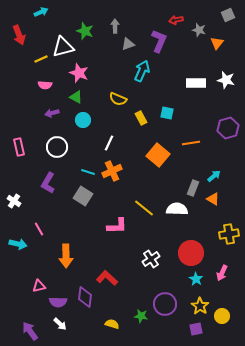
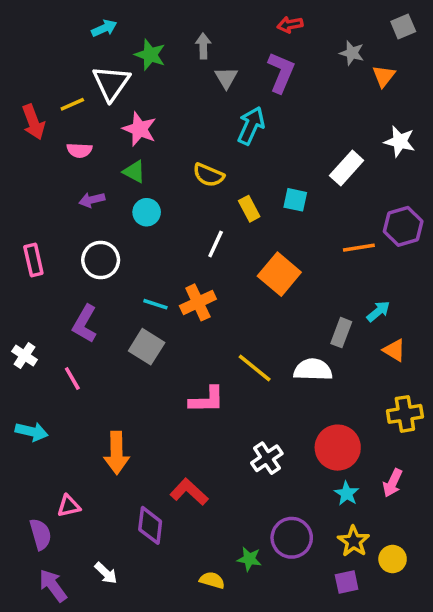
cyan arrow: (41, 12) -> (104, 28), moved
red arrow: (176, 20) -> (290, 25), moved
red arrow: (19, 35) -> (33, 122), moved
gray triangle: (128, 44) -> (226, 78), turned -40
white triangle: (63, 47) -> (111, 83), turned -40
white rectangle: (196, 83) -> (347, 168), moved, turned -48
white line: (109, 143) -> (216, 244), moved
orange line: (191, 143) -> (359, 248), moved
orange triangle: (213, 199) -> (394, 350), moved
pink line: (39, 229) -> (72, 379), moved
purple semicircle: (58, 302) -> (40, 534), moved, turned -108
yellow semicircle: (112, 324) -> (212, 580), moved

